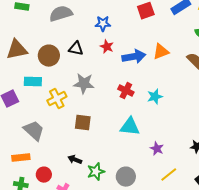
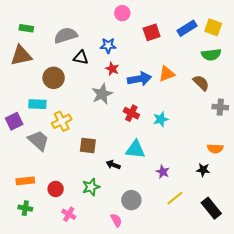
black triangle: (76, 49) -> (81, 58), moved
brown triangle: (17, 50) -> (21, 56), moved
gray star: (84, 84) -> (102, 94), moved, turned -30
gray trapezoid: (34, 131) -> (38, 140), moved
black arrow: (75, 160) -> (113, 165), moved
green star: (96, 172) -> (91, 187), moved
red circle: (44, 175) -> (56, 189), moved

